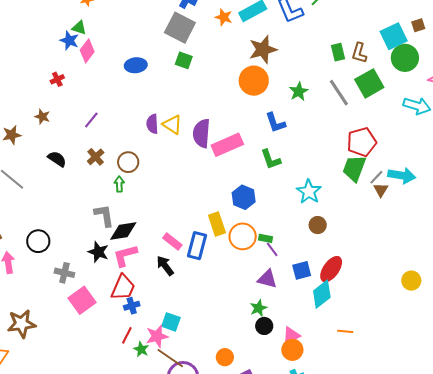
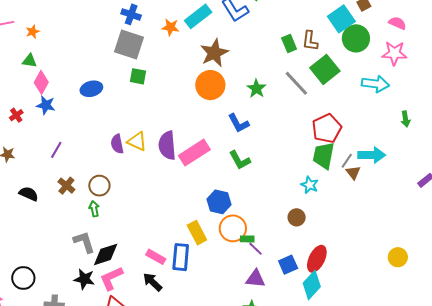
blue star: (69, 40) -> (46, 105), moved
cyan star: (309, 192) -> (310, 185), moved, size x0.7
orange circle: (243, 236) -> (233, 228), moved

